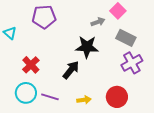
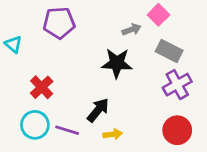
black arrow: (71, 70) -> (98, 110), moved
red circle: (117, 97) -> (177, 130), moved

